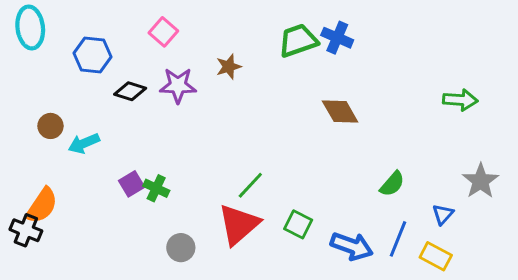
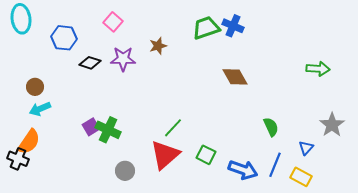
cyan arrow: (84, 143) -> (40, 109), moved
green semicircle: (392, 184) -> (271, 127), turned -66
green cross: (156, 188) -> (108, 130), size x1.4

